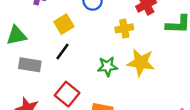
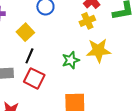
yellow cross: (124, 28) -> (87, 21), moved
red square: (67, 94) -> (34, 78), moved

